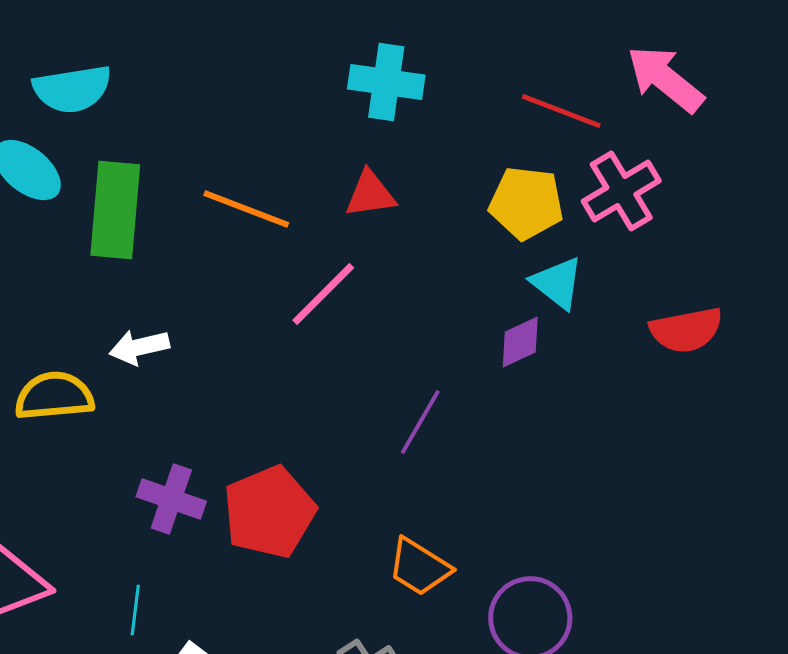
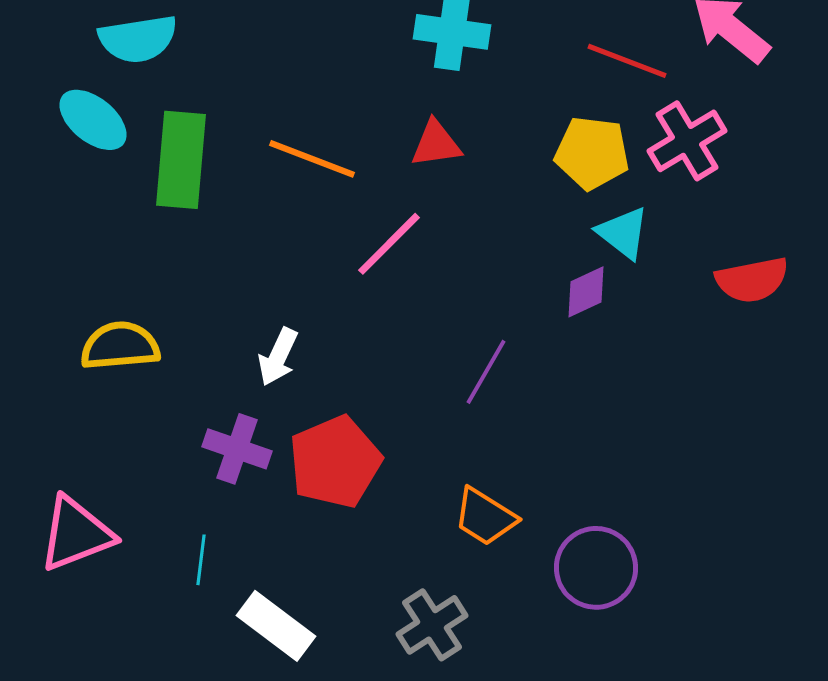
white arrow: (139, 347) -> (278, 357), moved, turned -52

